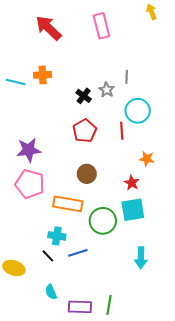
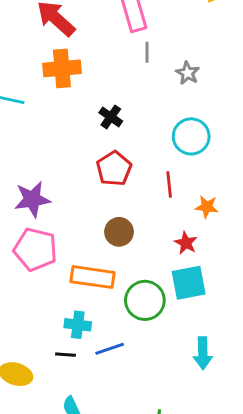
orange cross: (43, 75) -> (62, 68), moved, size x1.4
gray line: (127, 77) -> (147, 52), moved
gray star: (107, 90) -> (188, 73), moved
red line: (122, 131) -> (169, 184), moved
black line: (48, 256) -> (65, 355), turned -40

